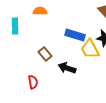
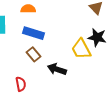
blue rectangle: (75, 35) -> (33, 33), moved

